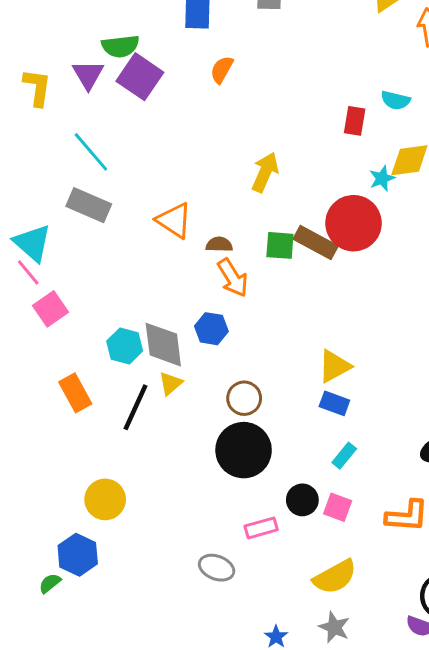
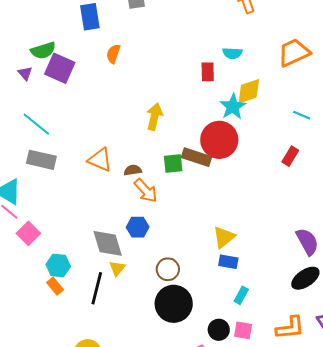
purple triangle: (88, 75) -> (25, 73), size x0.7
cyan star: (382, 178) -> (233, 107), size x1.5
cyan hexagon: (125, 346) -> (58, 265), moved
orange rectangle: (75, 393) -> (55, 286), size x0.7

